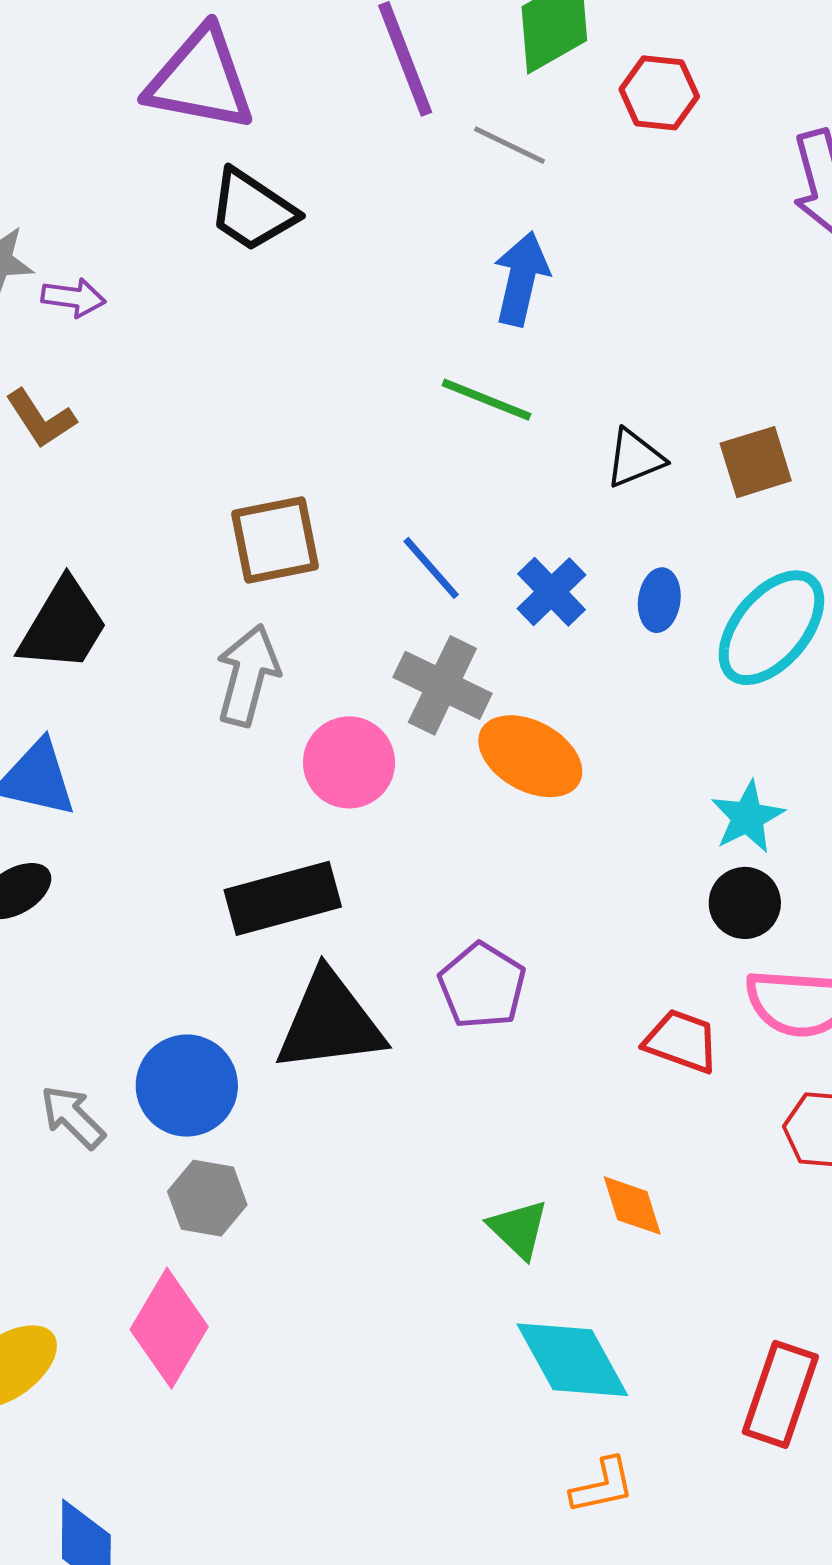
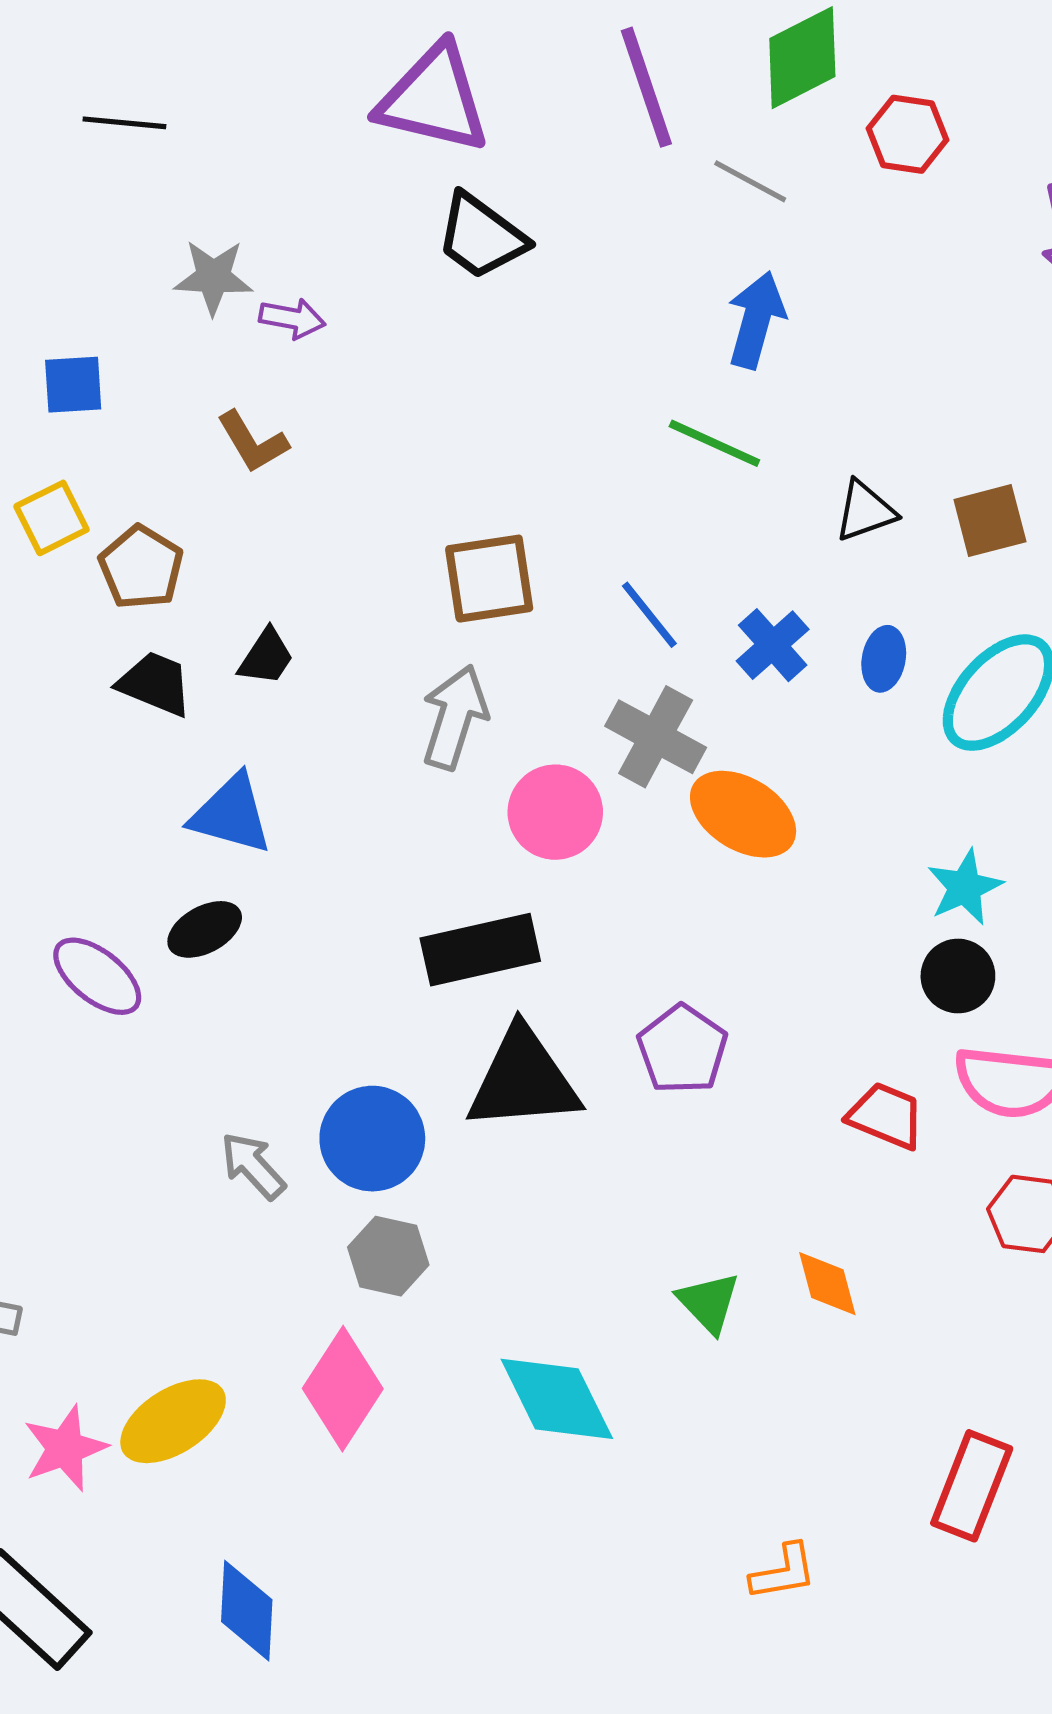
black trapezoid: (63, 625) -> (266, 657), size x0.6
cyan diamond: (572, 1360) -> (557, 1399), moved

